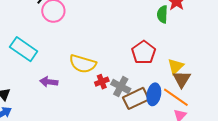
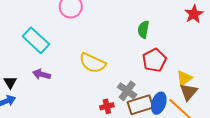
green semicircle: (162, 14) -> (143, 29), moved
purple arrow: (49, 82) -> (42, 74), moved
red cross: (102, 82) -> (107, 106), moved

